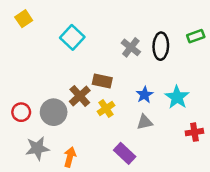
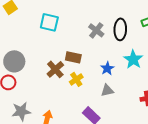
cyan square: (72, 37) -> (49, 22), turned -30
cyan star: (177, 97) -> (133, 59), moved
gray circle: (54, 112) -> (14, 61), moved

